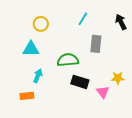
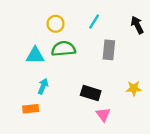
yellow circle: (41, 24) -> (56, 24), moved
green semicircle: (68, 60) -> (63, 49), moved
pink triangle: (103, 92) -> (103, 115), moved

